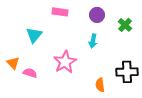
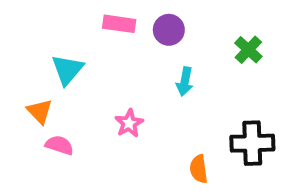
purple circle: (97, 15) -> (169, 30), moved
pink star: (65, 62) -> (129, 123), size x0.6
orange triangle: (13, 63) -> (40, 111), moved

